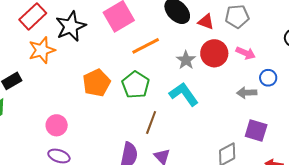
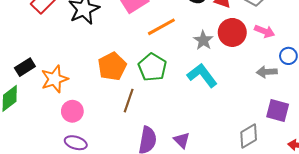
orange star: (42, 50) -> (55, 79), moved
brown line: (151, 123) -> (129, 101), moved

